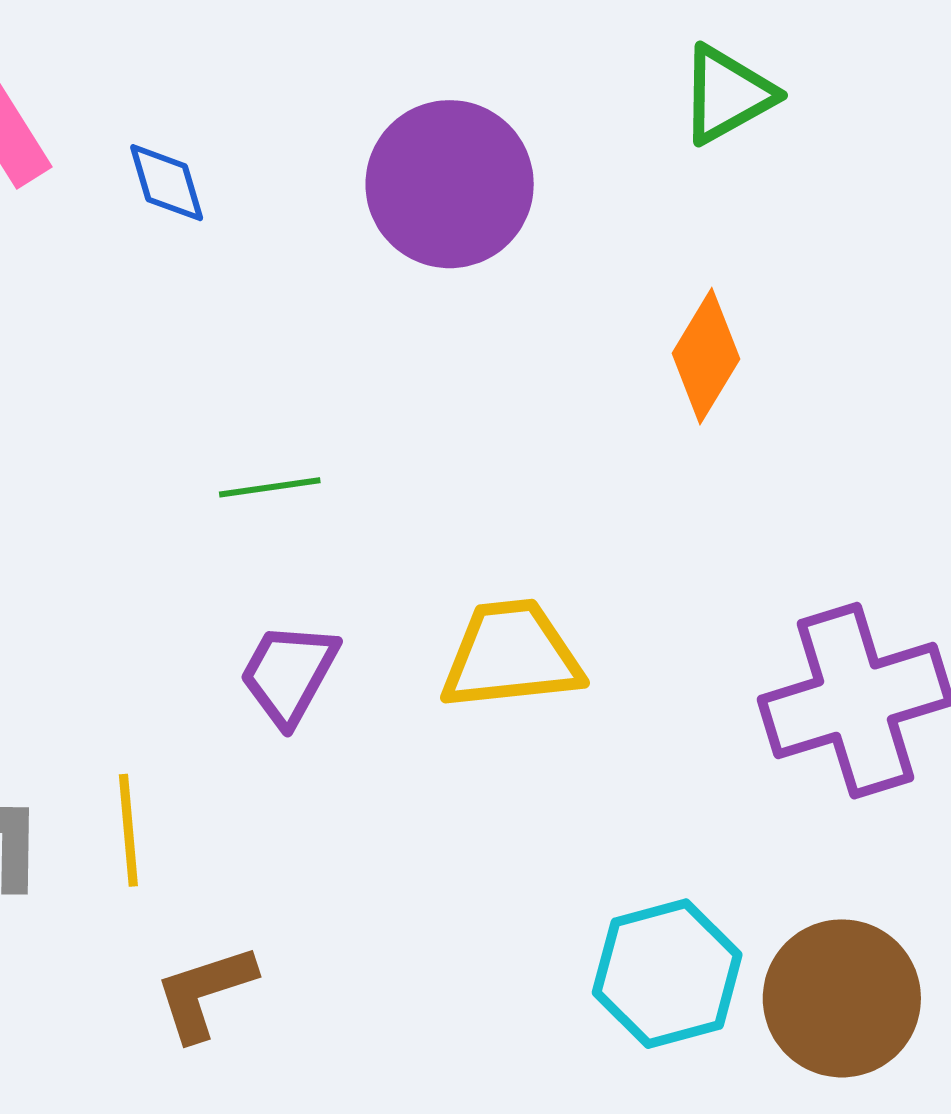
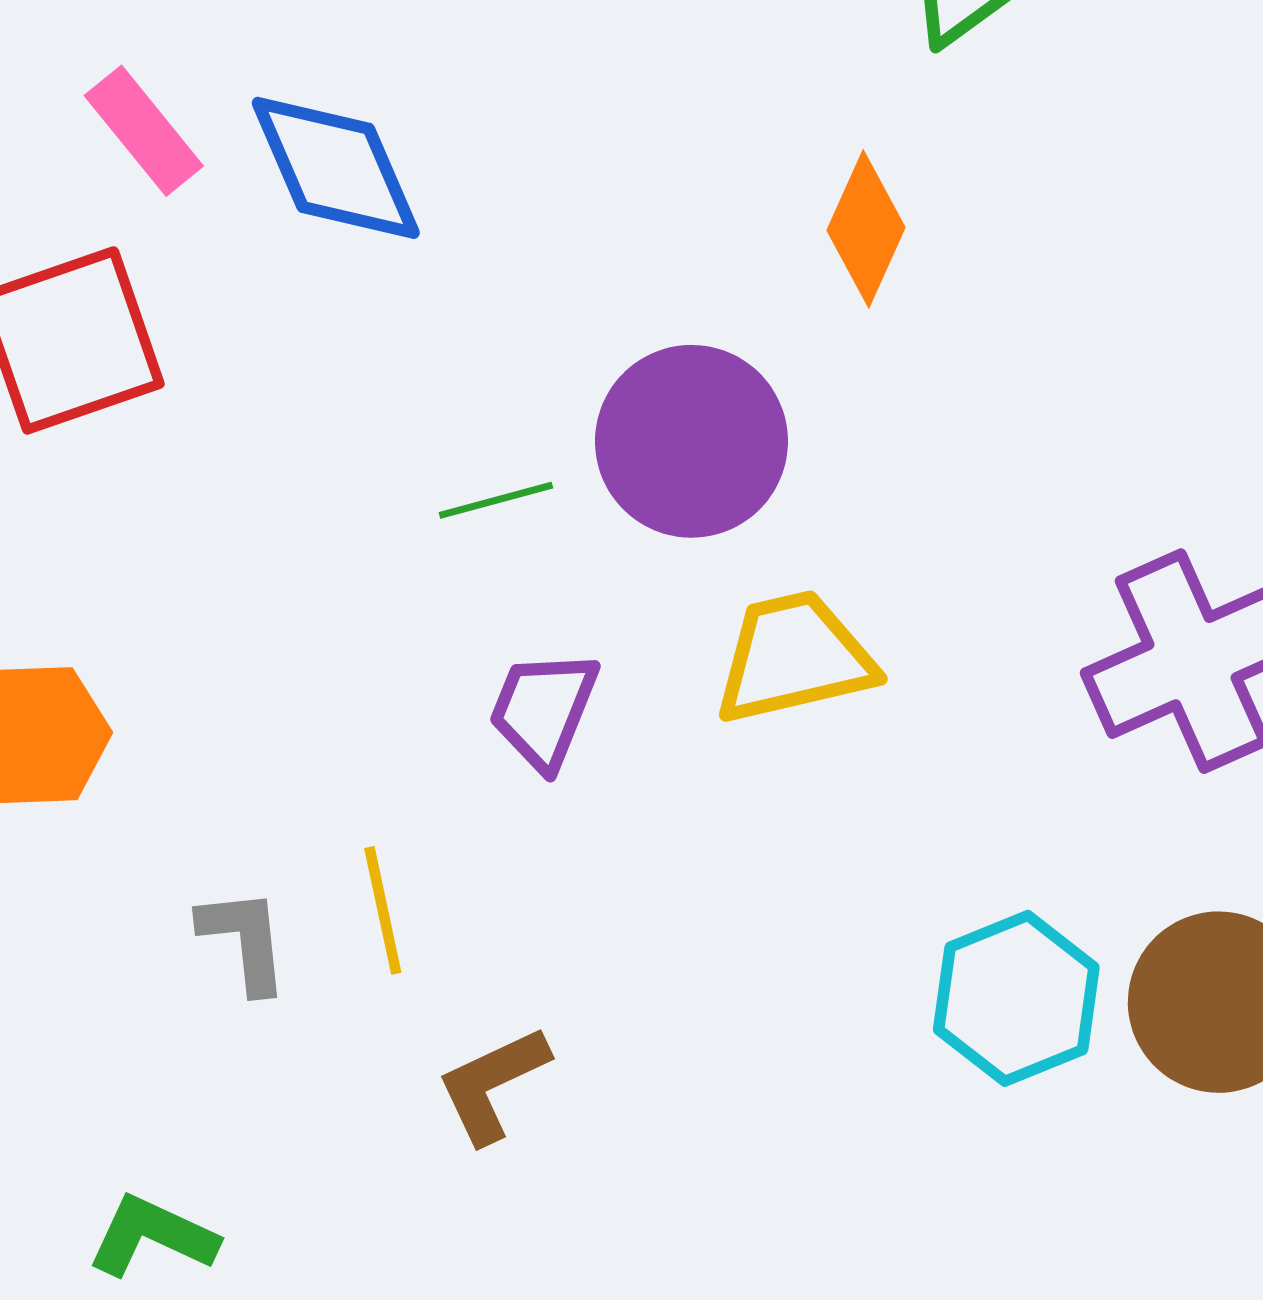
blue diamond: (167, 183) -> (336, 168), size x1.8
purple circle: (450, 184) -> (691, 441), moved
orange diamond: (706, 356) -> (866, 229), moved

